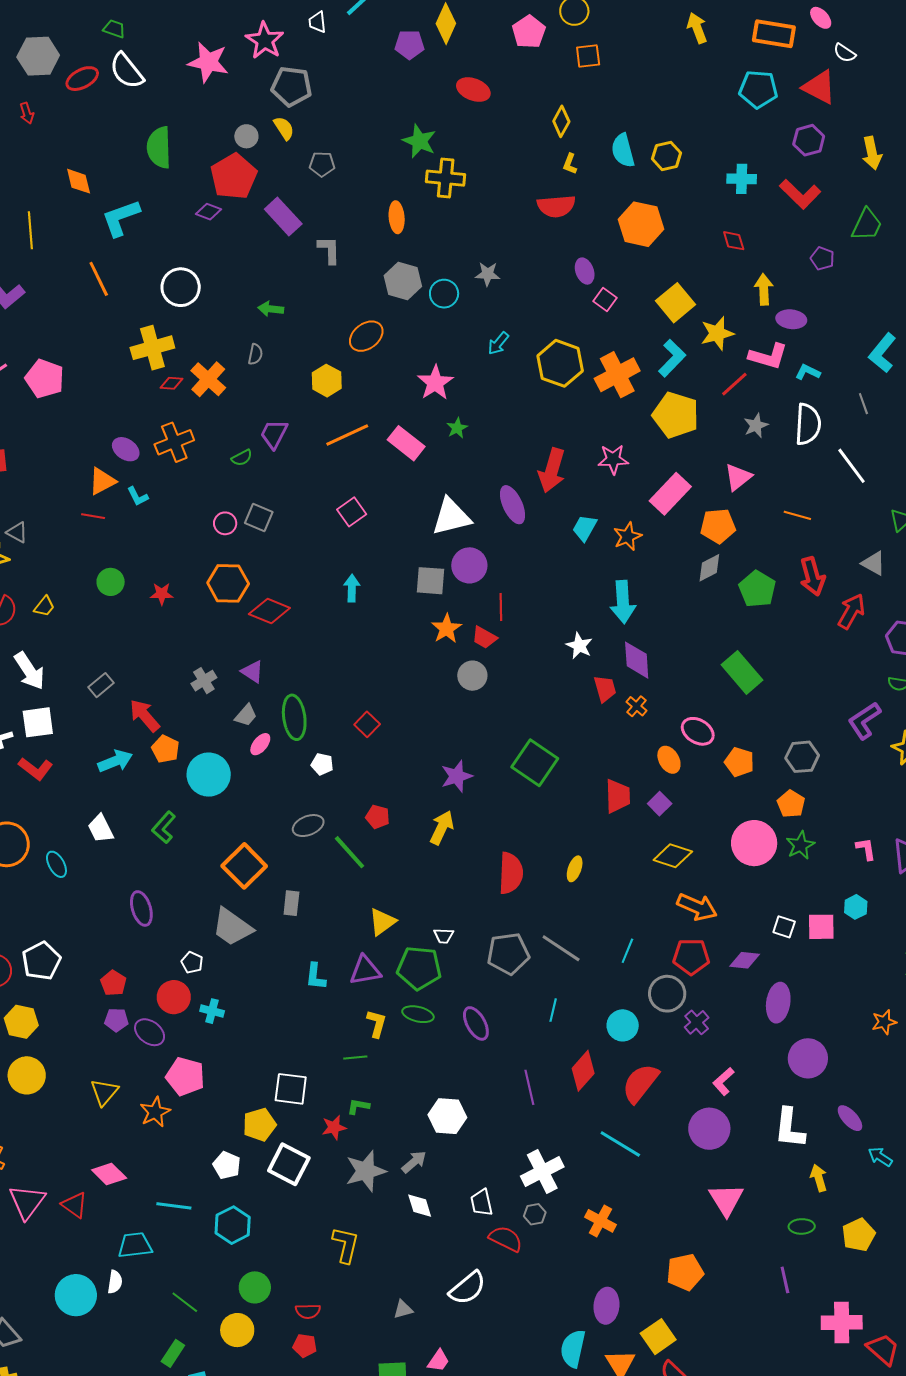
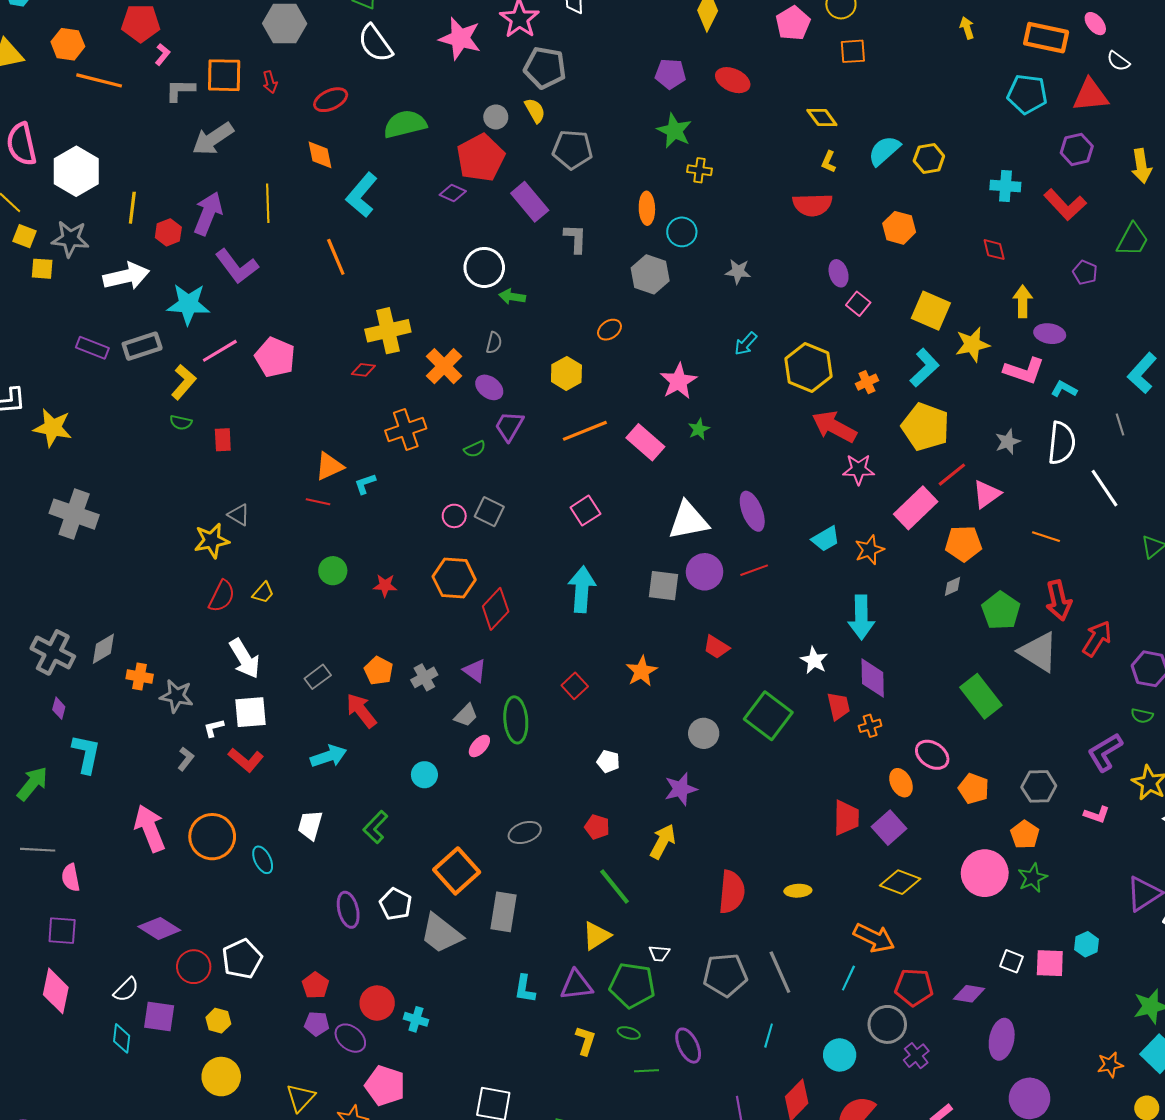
yellow arrow: (697, 28) -> (967, 28), size x0.7
purple pentagon: (409, 45) -> (670, 74), moved
red ellipse: (82, 79) -> (331, 100), moved
red triangle: (819, 87) -> (1090, 95), turned -36
yellow diamond: (561, 121) -> (822, 118), turned -68
green semicircle: (159, 147) -> (405, 124), turned 75
cyan semicircle: (623, 150) -> (884, 151), turned 60
gray pentagon: (322, 164) -> (572, 150), size x1.5
yellow cross: (446, 178) -> (699, 170), size x0.6
cyan L-shape: (121, 218) -> (362, 195), turned -33
orange hexagon: (641, 224) -> (899, 228), size x0.7
white circle: (181, 287) -> (484, 267), moved
cyan circle: (444, 294) -> (682, 232), moved
yellow square: (676, 303) -> (931, 311), turned -30
orange ellipse: (366, 336) -> (609, 330), size x0.7
orange cross: (617, 375) -> (867, 382), size x0.5
red diamond: (171, 383) -> (363, 370), moved
red line: (734, 384) -> (952, 475), moved
purple ellipse: (126, 449) -> (489, 387), moved
red arrow: (552, 470) -> (834, 427), moved, turned 99
cyan L-shape: (138, 496) -> (365, 484), turned 95
cyan trapezoid: (585, 528) -> (826, 539), turned -152
gray triangle: (874, 563) -> (1038, 652), moved, size x1.6
gray diamond: (709, 568) -> (952, 586), size x0.7
cyan arrow: (352, 588) -> (582, 589), size x1.6
red line: (501, 607) -> (754, 570), moved, turned 68
red diamond: (269, 611) -> (496, 609), turned -72
orange star: (446, 629) -> (642, 671), moved
gray circle: (472, 676) -> (704, 733), moved
orange cross: (636, 706) -> (870, 726), turned 30
red square: (367, 724) -> (575, 686), moved
orange pentagon: (165, 749) -> (379, 671), moved
green square: (535, 763) -> (768, 716), moved
white pentagon: (322, 764) -> (608, 761), moved
cyan circle: (209, 775) -> (424, 775), size x0.6
purple square: (660, 804) -> (889, 828), size x1.4
white trapezoid: (101, 829) -> (310, 825), turned 40
pink L-shape: (866, 849) -> (1097, 815), moved, turned 115
green line: (349, 852) -> (615, 886), moved
yellow ellipse: (575, 869) -> (798, 891), turned 65
gray rectangle: (291, 903) -> (504, 912), size x1.5
orange arrow: (697, 907) -> (874, 938), moved
gray line: (561, 948) -> (780, 972), turned 30
white pentagon: (192, 963) -> (396, 904), moved, size x1.4
green ellipse: (418, 1014) -> (629, 1033), size x0.7
yellow hexagon: (21, 1022) -> (218, 1021), size x0.7
green line: (355, 1057) -> (647, 1071), moved

